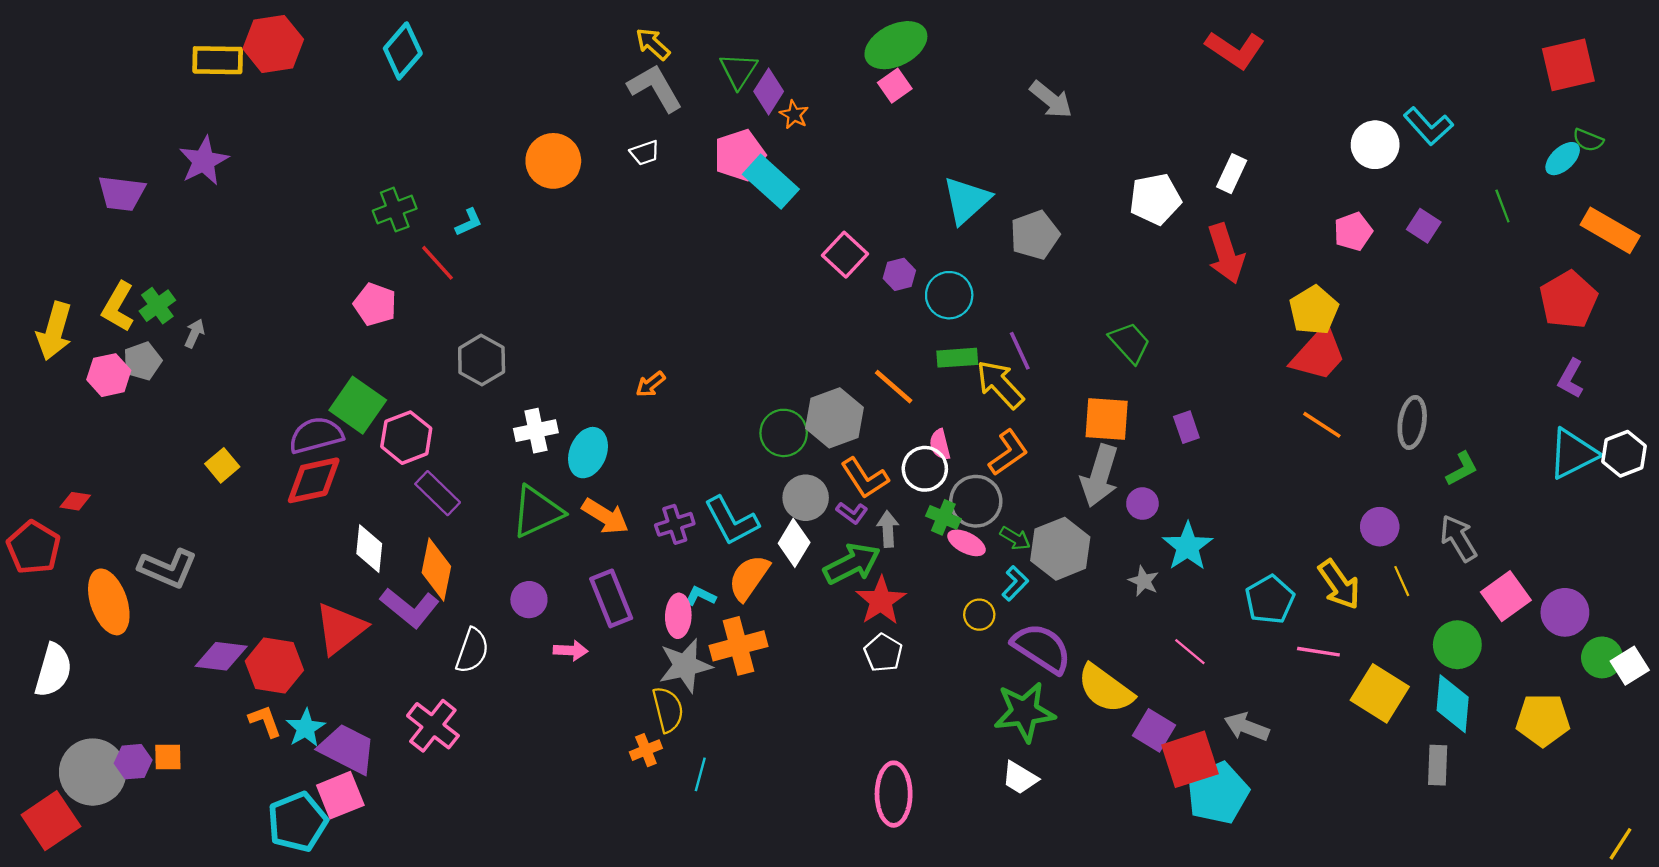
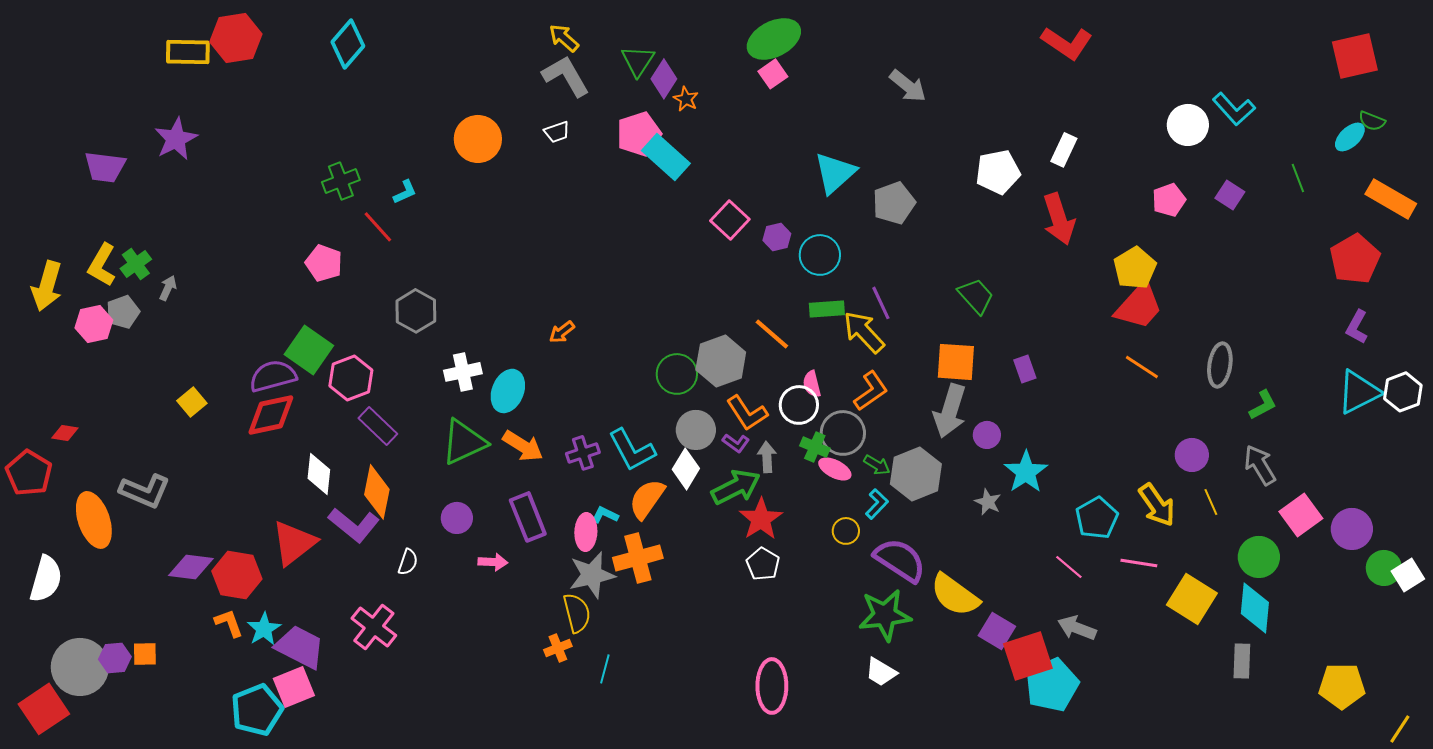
white semicircle: (472, 651) -> (408, 562), size x0.7
pink line: (1190, 652) -> (1069, 567), moved
yellow pentagon: (1543, 720) -> (1342, 686), moved

